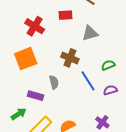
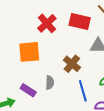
red rectangle: (65, 15) -> (80, 21), size x1.5

